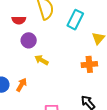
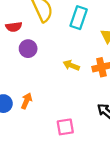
yellow arrow: (41, 60) -> (71, 65), moved

